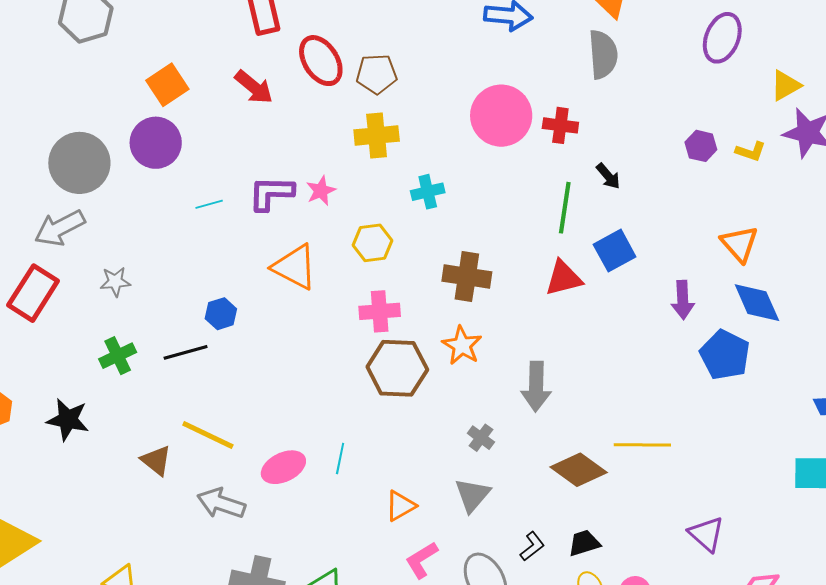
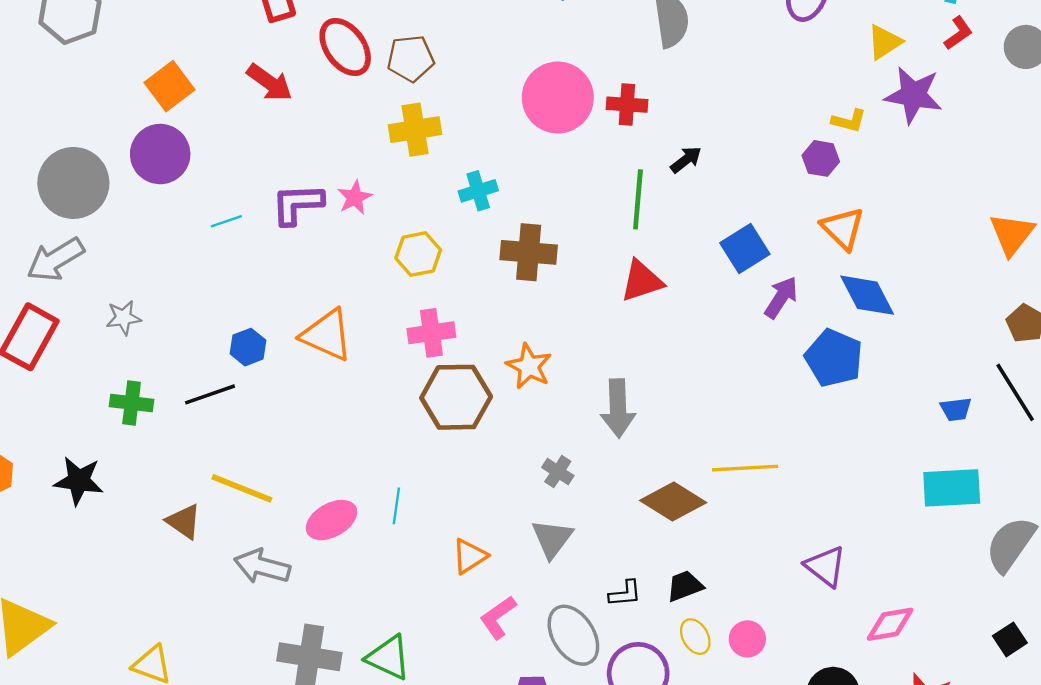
purple hexagon: (701, 146) -> (821, 158), moved
black arrow: (608, 176) -> (686, 160), turned -84
blue square: (615, 251) -> (745, 248), moved
orange triangle: (295, 267) -> (327, 335), moved
brown cross: (467, 276) -> (529, 252), moved
purple arrow: (683, 300) -> (781, 297), turned -141
green cross: (118, 356) -> (132, 403), turned 36
black L-shape: (532, 546) -> (625, 593), turned 36

